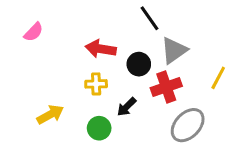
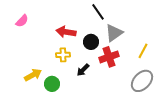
gray ellipse: (188, 125) -> (142, 81), moved
green circle: (99, 128) -> (52, 84), moved

